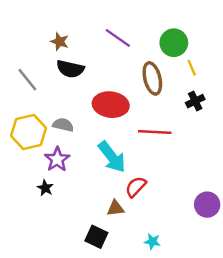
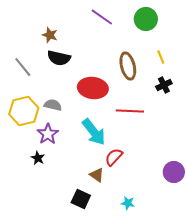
purple line: (118, 38) -> (102, 17), moved
green circle: (174, 43) -> (146, 19), moved
brown triangle: (115, 208) -> (97, 175), turned 42

